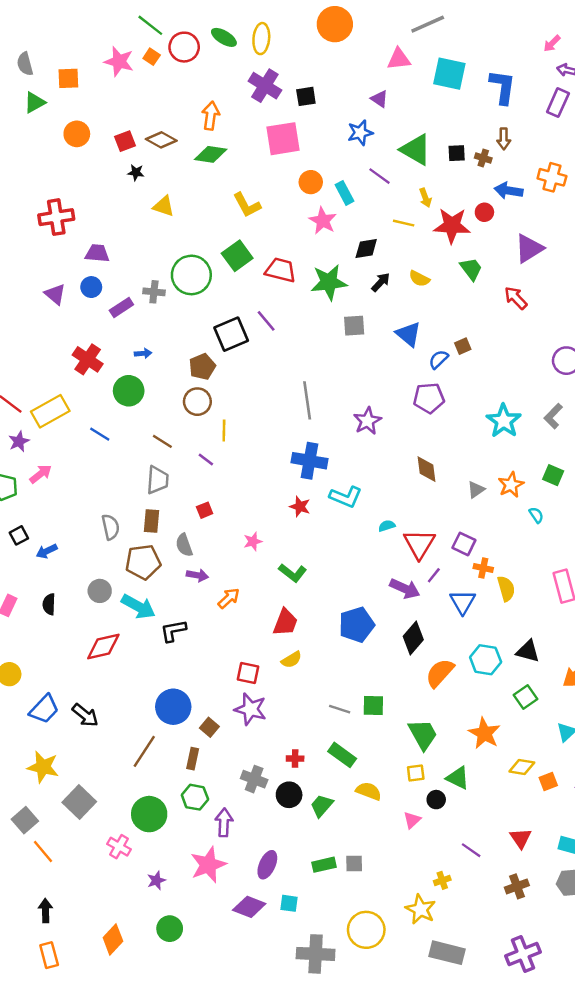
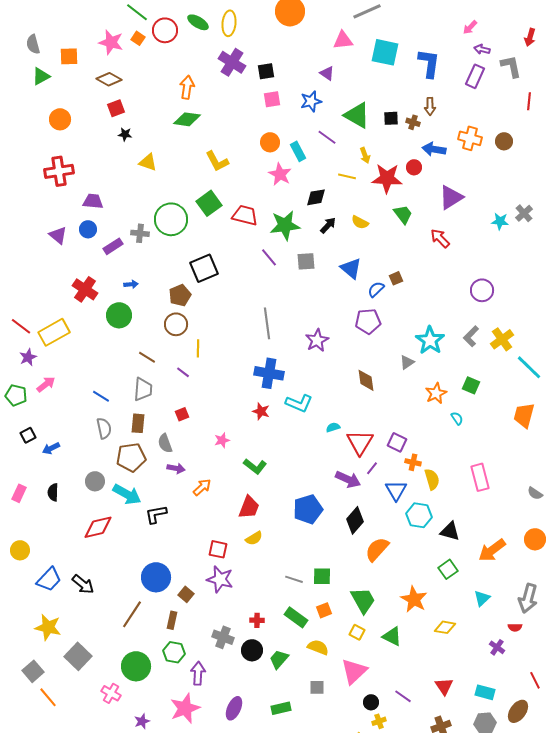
orange circle: (77, 134) -> (60, 119), moved
pink square: (283, 139) -> (272, 99), moved, size x0.6
brown diamond: (161, 140) -> (109, 79), moved
purple line: (266, 321) -> (269, 257), moved
blue line: (100, 434) -> (101, 396), moved
gray triangle: (476, 490) -> (407, 362), moved
cyan hexagon: (486, 660) -> (419, 515), moved
yellow square: (416, 773) -> (357, 632), turned 35
orange square: (548, 781) -> (324, 610), moved
black circle: (436, 800) -> (371, 702), moved
pink triangle: (412, 820) -> (354, 671), size x1.8
gray square: (354, 864) -> (317, 687), moved

